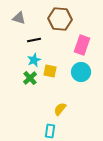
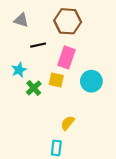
pink rectangle: (82, 45) -> (66, 57), moved
cyan star: (34, 60) -> (19, 70), moved

